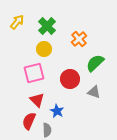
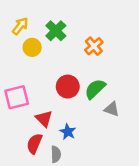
yellow circle: (44, 49) -> (32, 47), moved
green semicircle: (95, 63) -> (95, 89), moved
pink square: (34, 73) -> (17, 97), moved
red circle: (70, 79) -> (68, 87), moved

